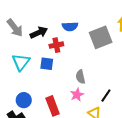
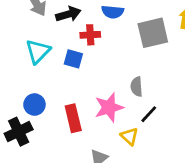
gray semicircle: (80, 77) -> (137, 87), moved
pink star: (77, 95) -> (109, 107), size x1.5

